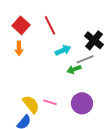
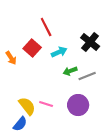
red square: (21, 25) -> (32, 48), moved
orange arrow: (19, 48) -> (11, 58), moved, turned -32
gray line: (85, 59) -> (87, 76), moved

